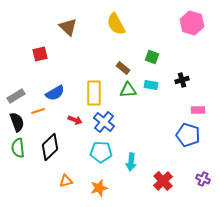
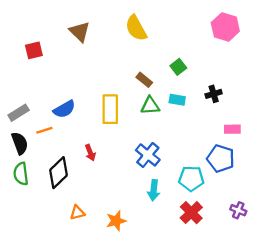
red square: (40, 54) -> (34, 50), moved
green square: (152, 57) -> (178, 67), turned 32
red arrow: (75, 120) -> (90, 153), moved, turned 48
blue cross: (104, 122) -> (148, 155), moved
cyan pentagon: (101, 152) -> (191, 178), moved

